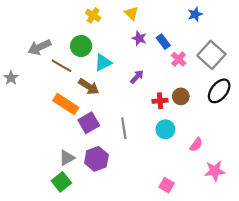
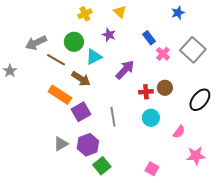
yellow cross: (93, 15) -> (85, 14), turned 32
purple star: (139, 38) -> (109, 35), moved
purple arrow: (137, 77) -> (125, 70), size x1.5
black ellipse: (219, 91) -> (200, 100), moved
green square: (61, 182) -> (102, 166), moved

